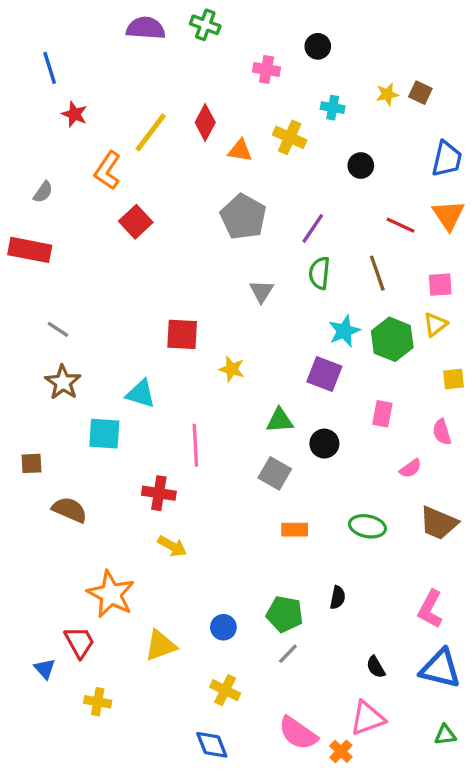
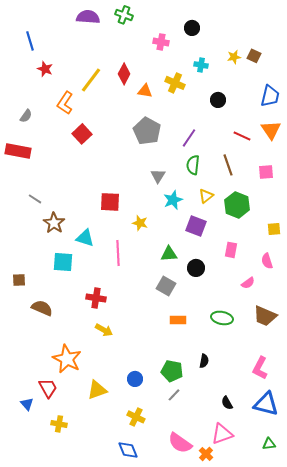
yellow triangle: (435, 324) -> (206, 196), moved
cyan star: (344, 331) -> (173, 200), moved
brown star: (63, 382) -> (54, 223), moved
pink line: (195, 445) -> (118, 253), moved

